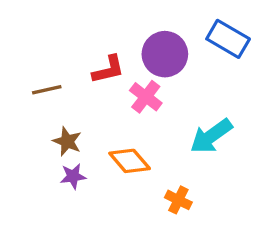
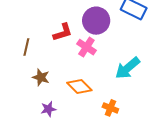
brown line: (47, 90) -> (26, 47), turned -60
purple star: (73, 176) -> (48, 109), moved

